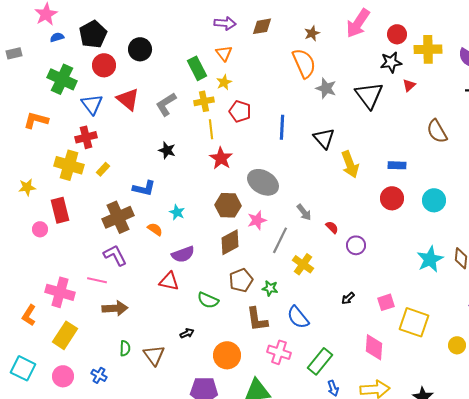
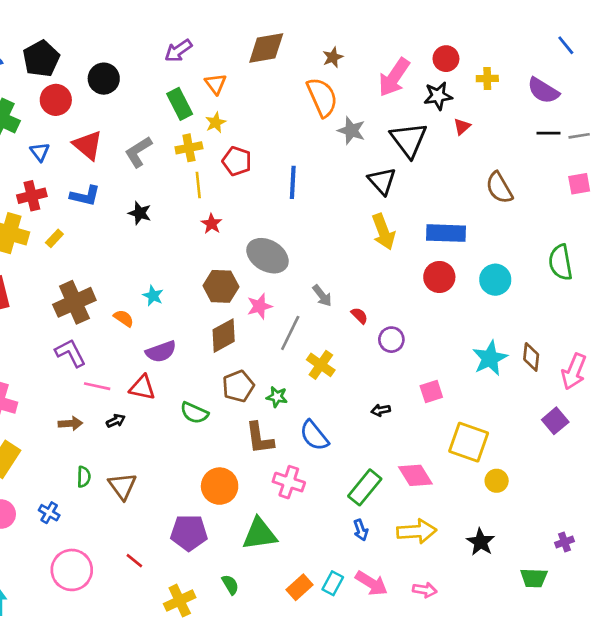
purple arrow: (225, 23) -> (178, 51), moved, turned 140
pink arrow: (358, 23) -> (394, 77), moved
brown diamond: (262, 26) -> (266, 48), size x1.4
yellow cross: (428, 49) -> (487, 79), size x0.6
blue triangle: (92, 104) -> (40, 152), size x0.7
black triangle: (324, 138) -> (382, 181), moved
red star: (221, 158) -> (212, 224), size x0.7
blue rectangle: (397, 165) -> (446, 233), size x1.6
blue L-shape: (144, 188) -> (85, 196), moved
pink line: (97, 280) -> (97, 386), moved
black arrow: (348, 298) -> (381, 410), turned 32
pink square: (386, 302) -> (431, 392), moved
brown arrow: (115, 308) -> (70, 423), size x0.7
black arrow: (187, 333) -> (116, 421), moved
yellow circle: (457, 345) -> (497, 481), moved
pink diamond: (374, 347) -> (415, 475), turned -36
green rectangle: (320, 361) -> (365, 487), moved

